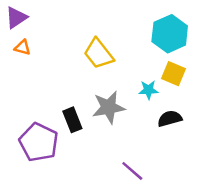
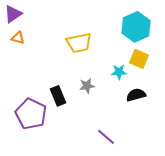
yellow trapezoid: (99, 54) -> (79, 43), turned -64
gray star: (109, 107) -> (87, 86), size x0.6

